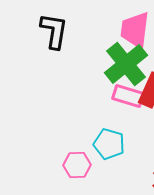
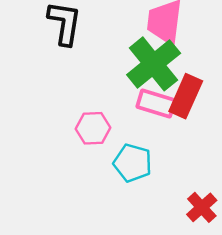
pink hexagon: (77, 165) -> (93, 128), moved

